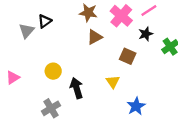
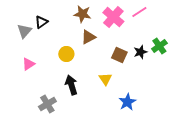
black star: (146, 34) -> (140, 52), moved
yellow circle: (53, 71) -> (66, 54), moved
pink triangle: (13, 77) -> (28, 64), moved

